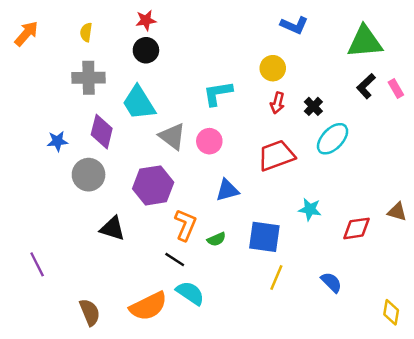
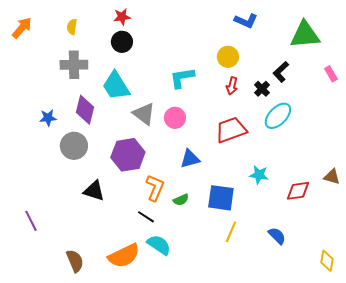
black L-shape: (366, 86) -> (281, 72), moved

